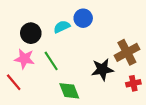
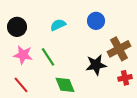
blue circle: (83, 18) -> (96, 21), moved
black circle: (31, 33) -> (17, 27), moved
red line: (14, 82) -> (21, 85), moved

